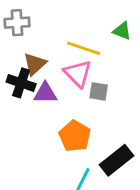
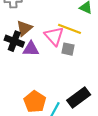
yellow line: (84, 48) -> (69, 29), moved
orange pentagon: (75, 136) -> (35, 102), moved

